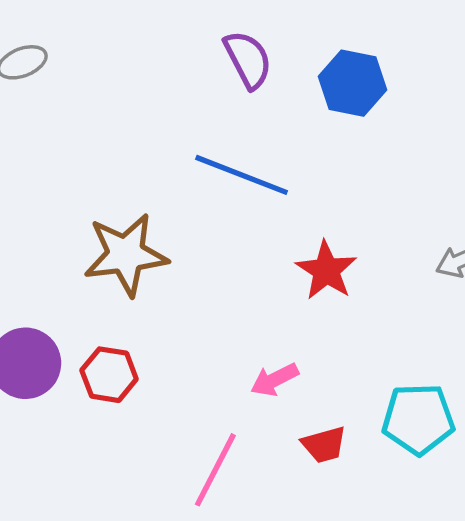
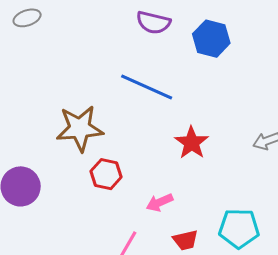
purple semicircle: (248, 60) -> (153, 23), turned 128
red hexagon: (109, 375) -> (106, 174), moved

